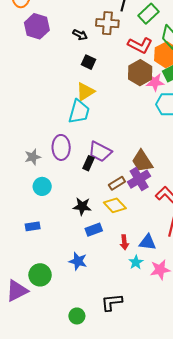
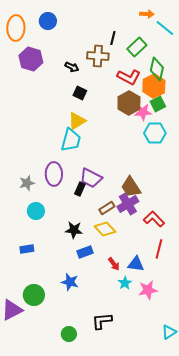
red arrow: (124, 242) -> (114, 264), turned -32

